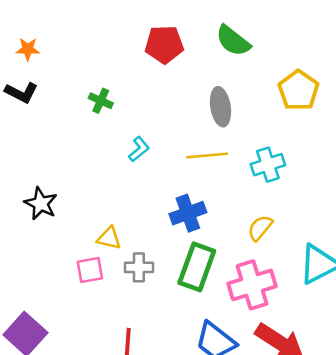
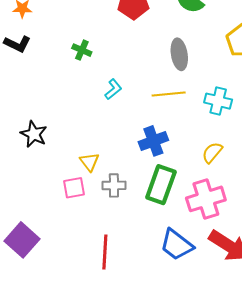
cyan cross: (268, 165) -> (218, 101), turned 32
yellow triangle: (109, 238) -> (89, 162), turned 40

